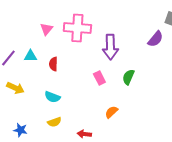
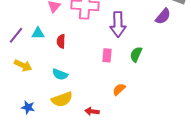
pink rectangle: (99, 78) -> (107, 55), turned 32
yellow semicircle: (54, 122) -> (62, 99), size x1.5

